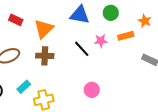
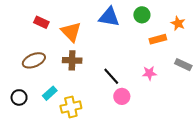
orange triangle: (44, 29) -> (71, 32), turned -30
pink star: (101, 41) -> (149, 73), moved
black line: (82, 49) -> (111, 76), moved

